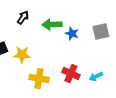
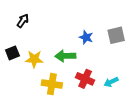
black arrow: (23, 17) -> (23, 21), moved
green arrow: (52, 24) -> (65, 56), moved

